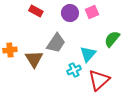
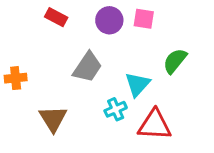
pink square: (92, 12) -> (144, 19), turned 32
brown triangle: (34, 59) -> (53, 119), moved
red triangle: (99, 80) -> (155, 125), turned 45

